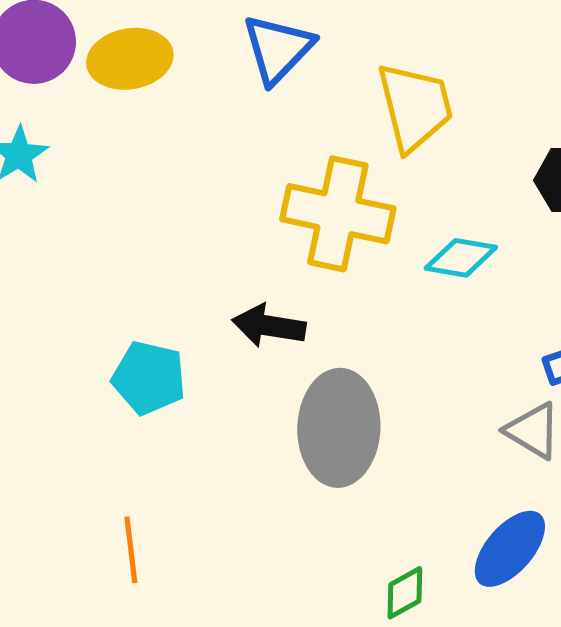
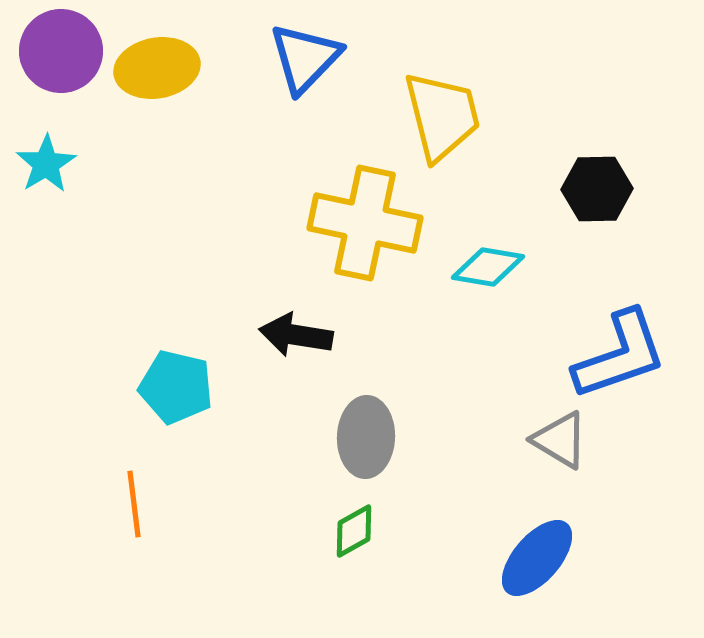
gray ellipse: (339, 428) -> (366, 437), size x0.7
orange line: (131, 550) -> (134, 504), moved
green diamond: (405, 593) -> (354, 531), moved

